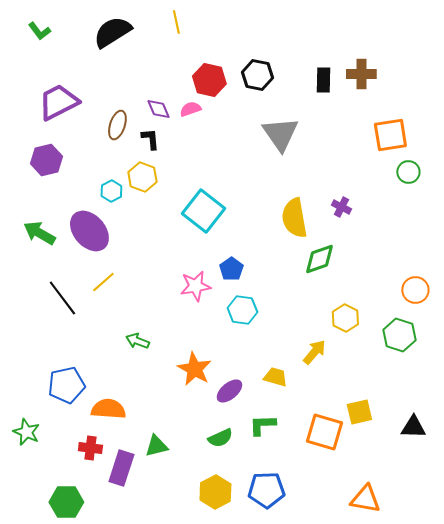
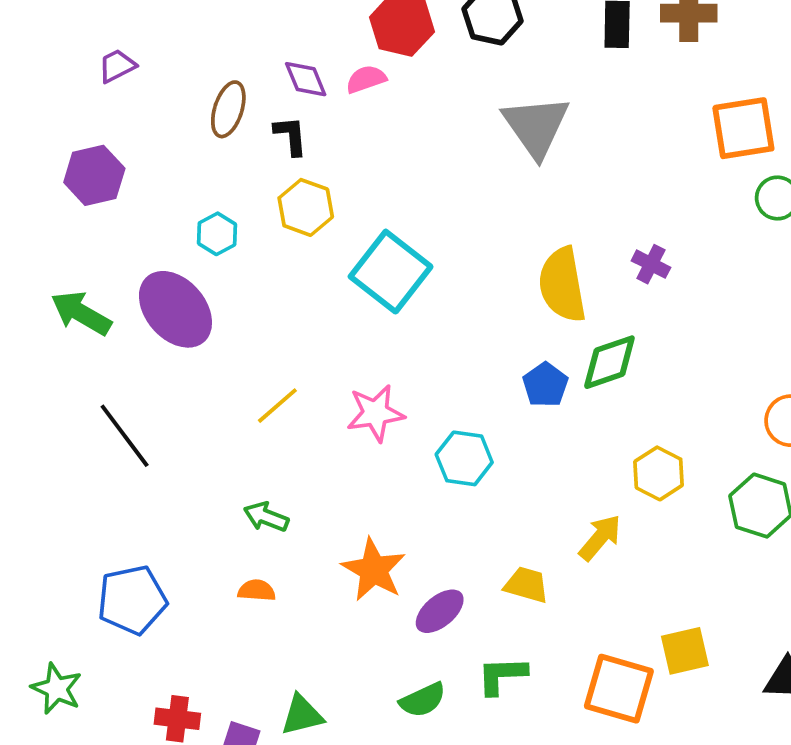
purple trapezoid: (58, 102) -> (117, 66), size x0.5
yellow hexagon: (142, 177) -> (306, 207), moved
blue pentagon: (231, 269) -> (545, 385), moved
yellow line: (103, 282) -> (277, 406), moved
orange semicircle: (108, 409) -> (257, 590), moved, size x0.6

